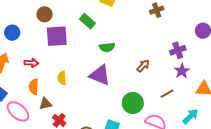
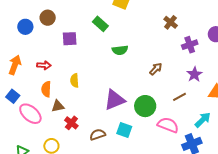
brown cross: (157, 10) -> (171, 22), moved, turned -32
brown circle: (45, 14) -> (48, 18), moved
blue circle: (12, 33) -> (25, 27), moved
purple square: (57, 36) -> (70, 39), size x0.7
purple cross: (178, 50) -> (190, 45), moved
purple triangle: (100, 75) -> (114, 100), moved, turned -45

